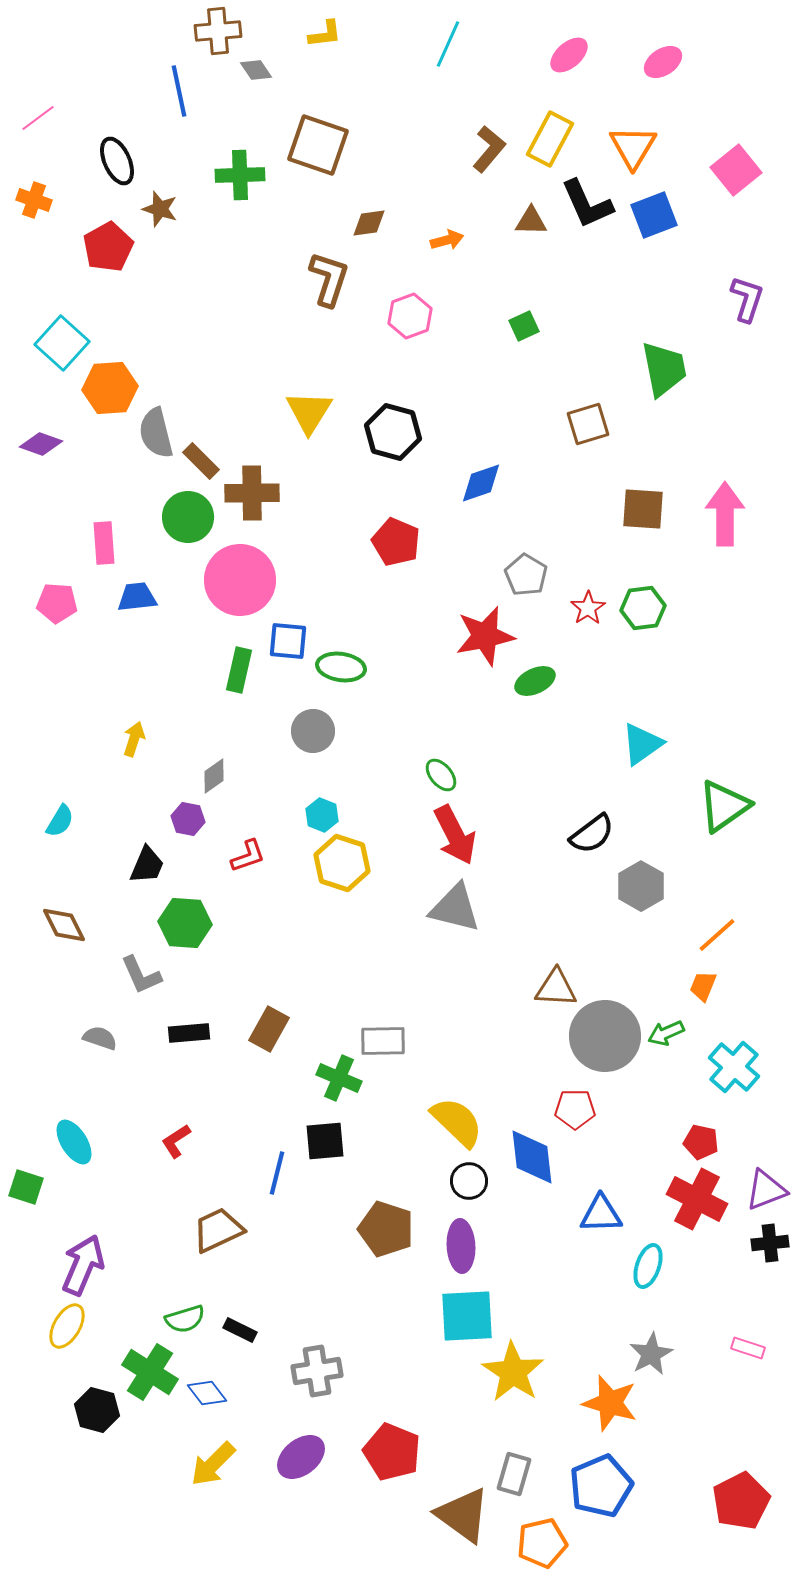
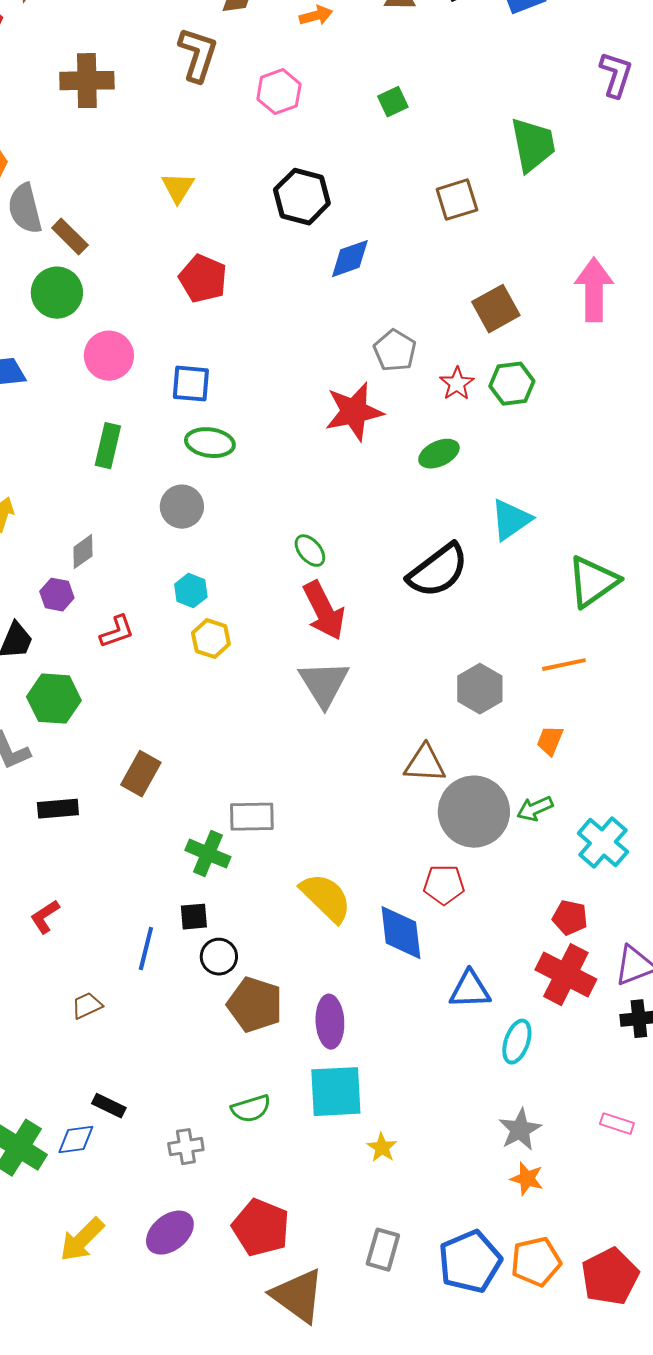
yellow triangle: (309, 412) -> (178, 188), size x0.7
black hexagon: (393, 432) -> (302, 197), moved
brown cross: (252, 493) -> (87, 81), moved
brown square: (643, 509) -> (496, 309), moved, turned -33
red pentagon: (396, 542) -> (203, 279), moved
pink circle: (240, 580) -> (109, 356), size x0.7
blue square: (288, 641) -> (191, 384), moved
green ellipse: (535, 681) -> (439, 454), moved
black semicircle: (592, 834) -> (438, 571), moved, size x1.4
yellow hexagon: (342, 863) -> (211, 639), size x0.7
gray hexagon: (641, 886) -> (480, 689), moved
gray triangle: (455, 908) -> (324, 684), turned 44
orange line: (717, 935) -> (564, 665), moved, turned 30
orange trapezoid: (703, 986) -> (550, 741), moved
brown rectangle: (269, 1029) -> (141, 774), moved
black square: (325, 1141) -> (194, 917), size x0.7
black circle: (469, 1181) -> (219, 957), moved
brown trapezoid: (218, 1230) -> (87, 1006), size x0.6
green semicircle: (185, 1319) -> (251, 1109), moved
gray cross: (317, 1371) -> (186, 1147), size x0.7
yellow star: (513, 1372) -> (382, 1148), size x0.5
blue diamond: (207, 1393) -> (76, 1140), moved, turned -60
orange star: (610, 1403) -> (527, 1179), moved, size x0.6
brown triangle: (463, 1515) -> (298, 1296), moved
orange pentagon: (542, 1543) -> (536, 1262), moved

